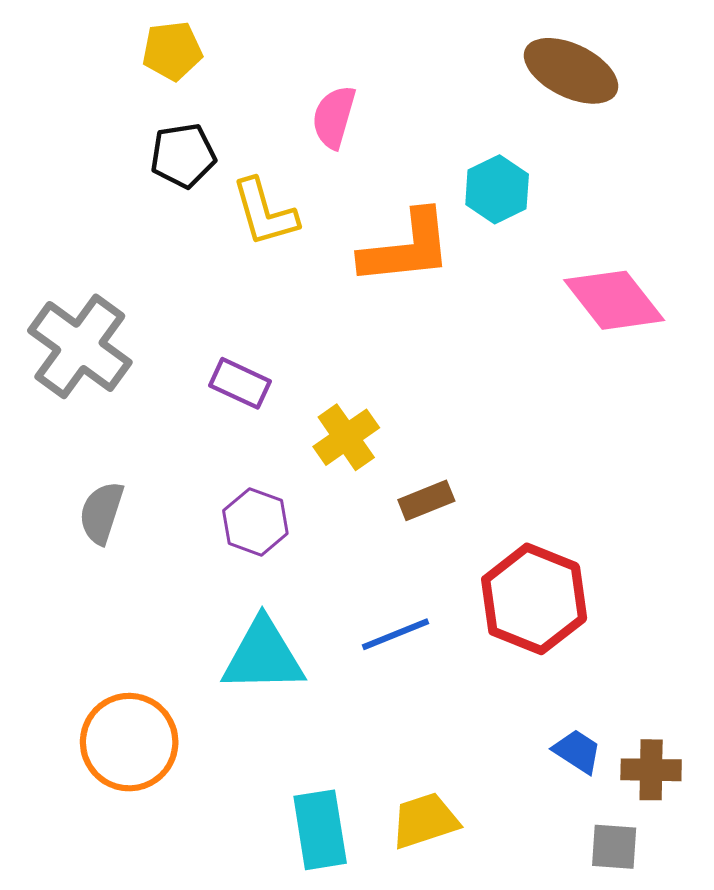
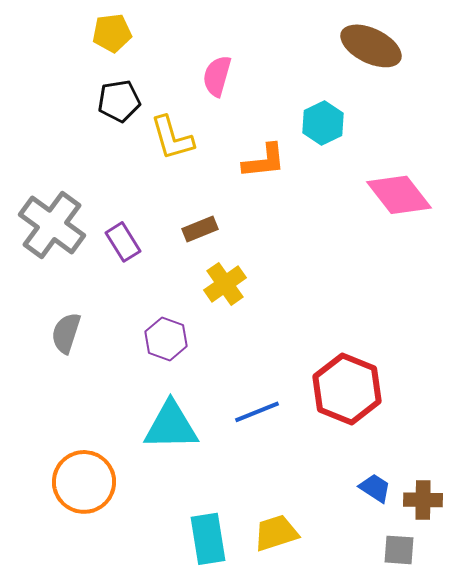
orange L-shape: (406, 248) -> (264, 161), size x0.7
purple rectangle: (240, 383) -> (123, 242), moved, turned 33
brown rectangle: (426, 500) -> (200, 229), moved

